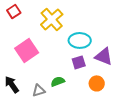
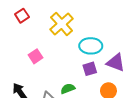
pink square: (27, 50) -> (35, 56), size x0.6

